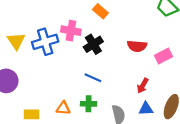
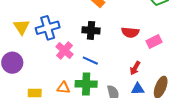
pink cross: (71, 31) -> (64, 51), moved, turned 30
black cross: (93, 44) -> (91, 30), turned 36
green cross: (89, 104) -> (86, 84), size x1.5

